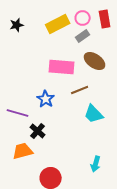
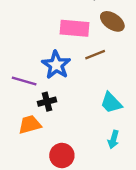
blue star: (46, 99) -> (56, 65), size x1.4
cyan trapezoid: (94, 114) -> (111, 103), moved
black cross: (38, 131) -> (47, 102), turned 35

